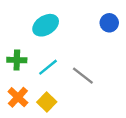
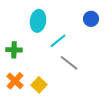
cyan ellipse: (46, 25) -> (38, 21), turned -50
cyan line: (48, 67) -> (58, 41), moved

